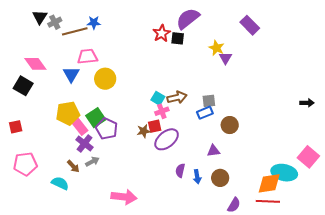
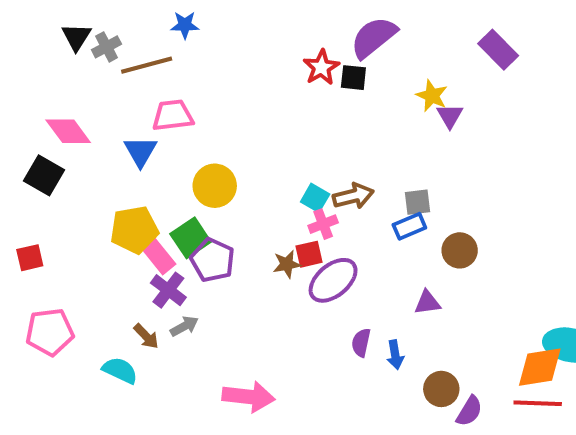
blue star: (94, 23) -> (185, 25), moved
yellow circle: (105, 79) -> (215, 186), moved
brown circle: (220, 178) -> (441, 389), moved

